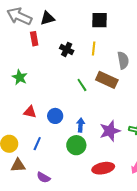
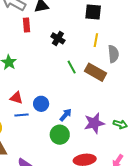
yellow line: (94, 48) -> (96, 40), moved
green line: (82, 85) -> (72, 67), moved
blue arrow: (81, 125) -> (66, 115), turned 32
blue line: (37, 144) -> (22, 115), moved, turned 56

